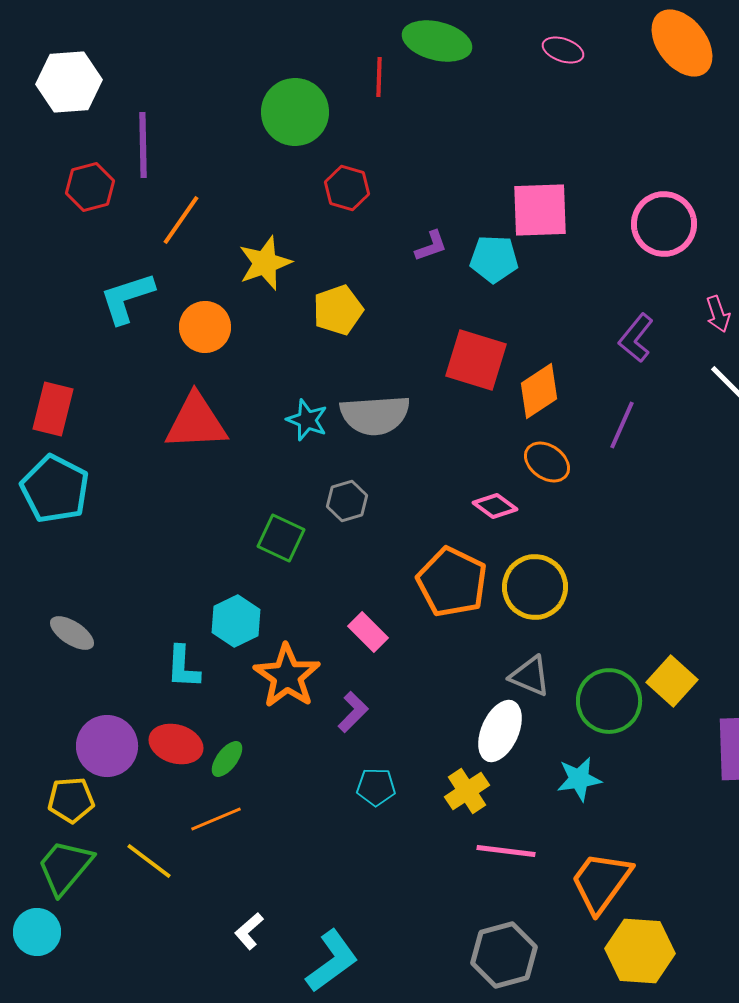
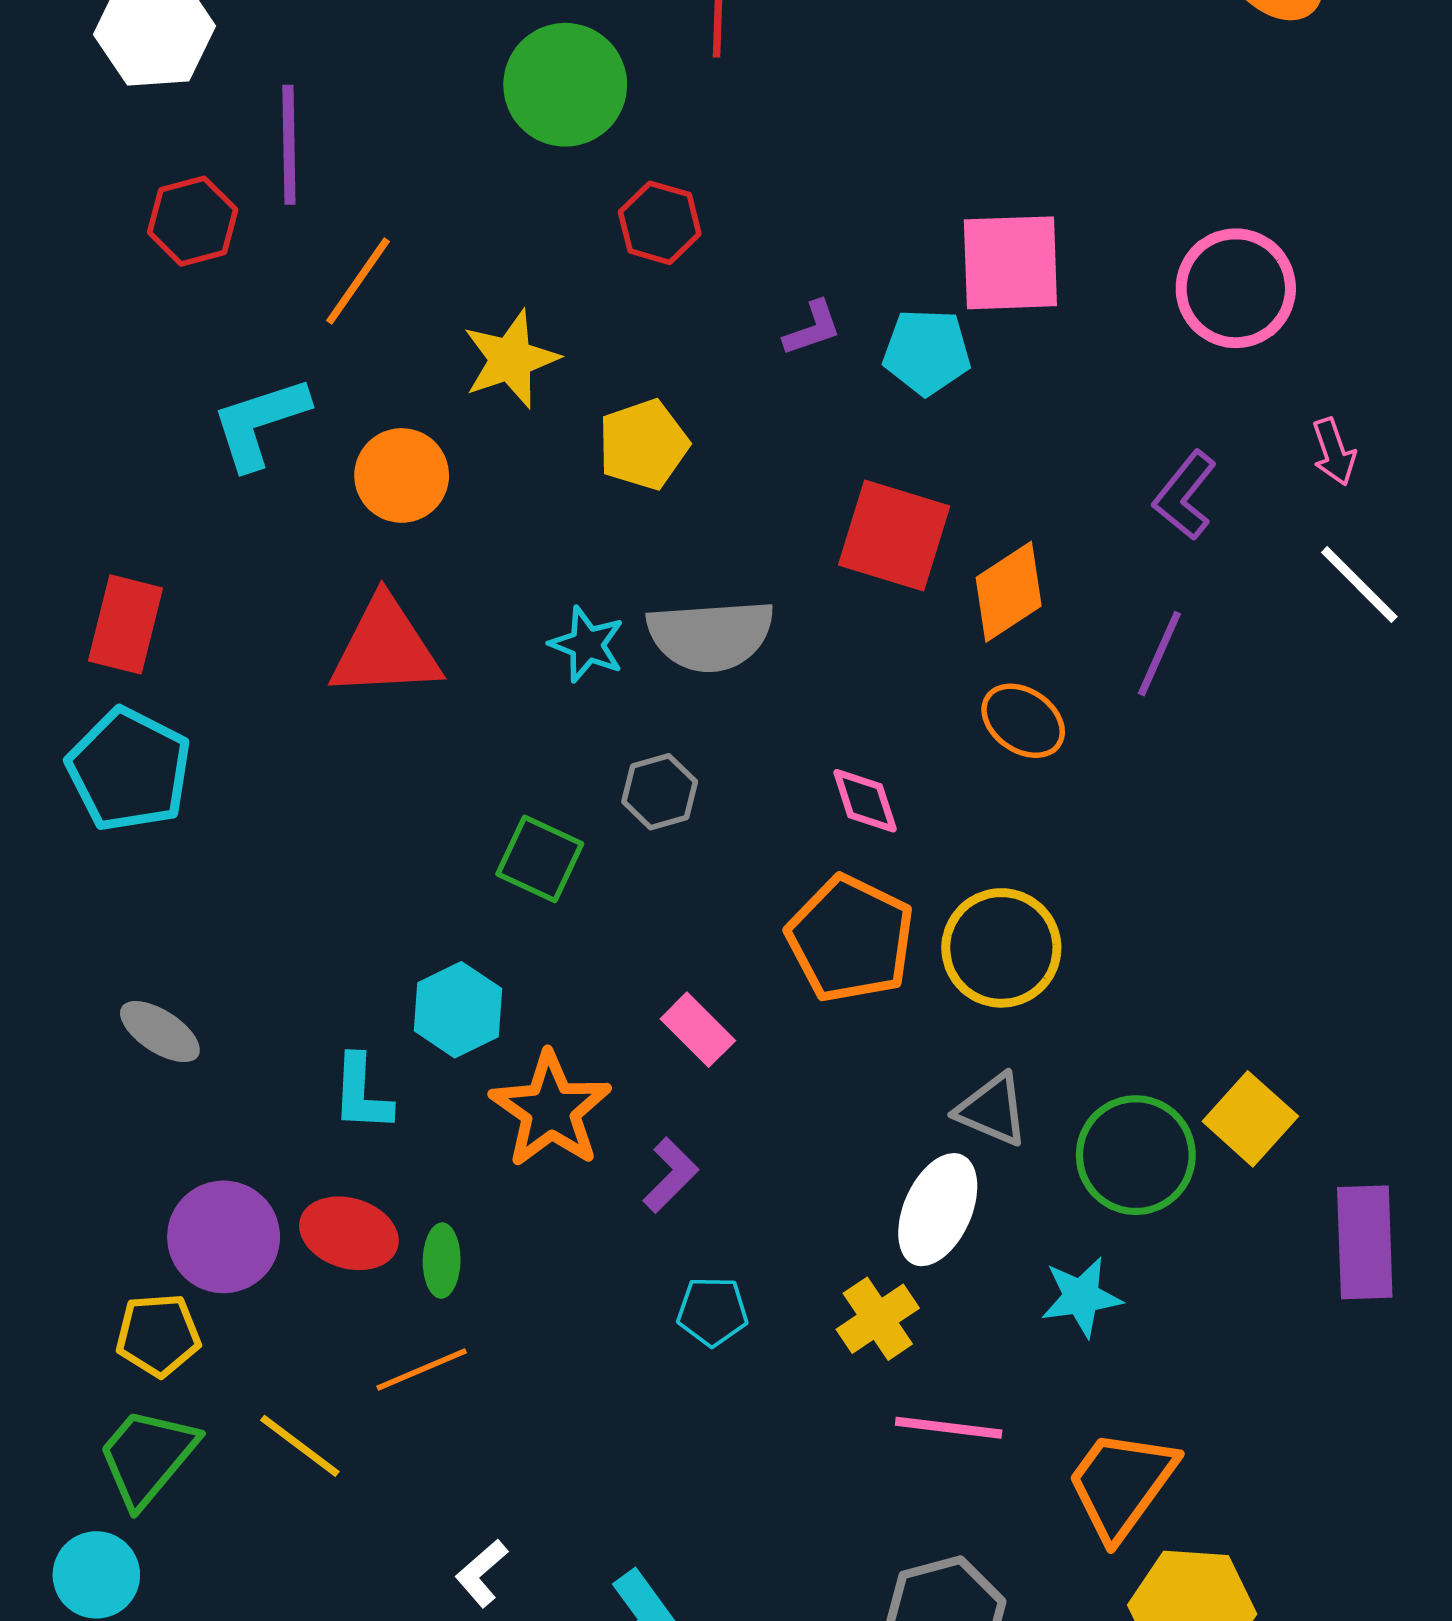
pink diamond: (495, 506) -> (865, 801), moved, turned 36
green ellipse: (227, 759) -> (442, 1261), turned -36

